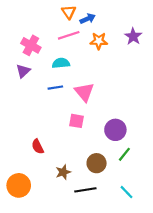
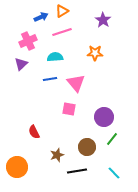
orange triangle: (69, 12) -> (62, 11), turned 32
blue arrow: (88, 19) -> (41, 17), moved
purple star: (133, 36) -> (103, 20), moved
orange star: (99, 41) -> (95, 53), moved
pink cross: (31, 45) -> (28, 41), turned 36

